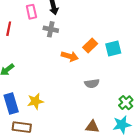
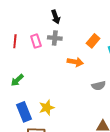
pink rectangle: (31, 12) -> (36, 41), moved
orange rectangle: (90, 46) -> (93, 41), moved

